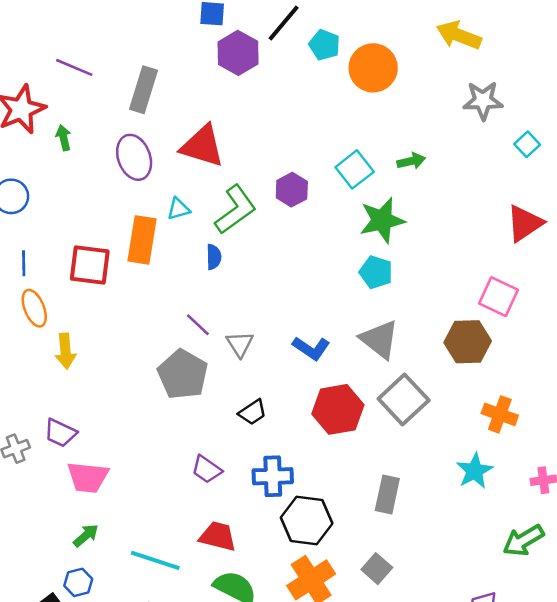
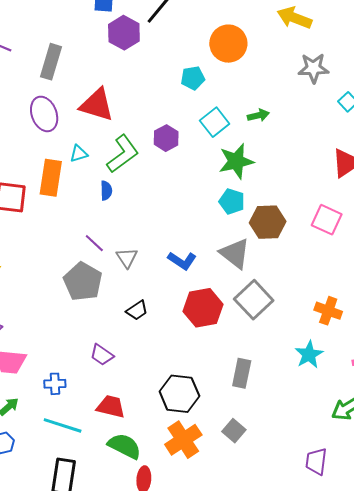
cyan pentagon: (324, 45) -> (193, 78), moved, turned -30
brown hexagon: (468, 342) -> (268, 222), moved
blue cross: (273, 476) -> (55, 384), moved, size x0.7

